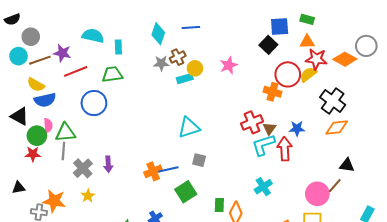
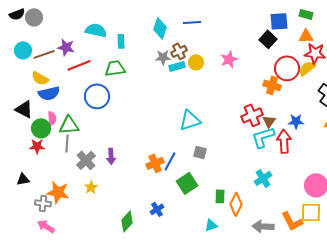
gray circle: (31, 37) -> (34, 17), moved
cyan rectangle: (185, 79) -> (177, 66), moved
blue line: (168, 169) -> (170, 161), turned -48

